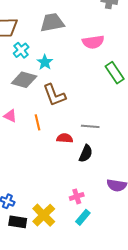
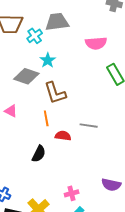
cyan cross: (21, 50) -> (35, 36), moved
orange line: (38, 122) -> (46, 118), moved
black semicircle: (86, 153) -> (39, 154), moved

